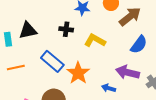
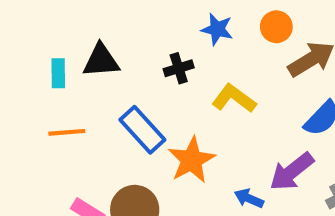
black cross: (66, 29) -> (179, 68), turned -32
purple arrow: (128, 72) -> (292, 172), turned -60

